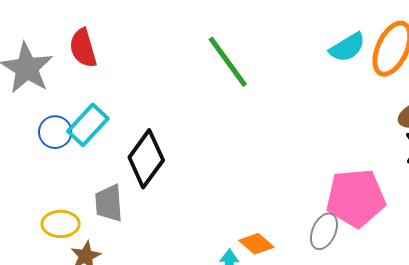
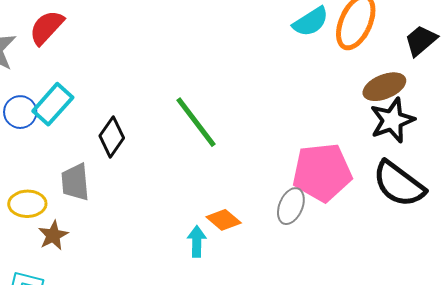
red semicircle: (83, 48) -> (47, 27), turned 60
green line: (228, 62) -> (196, 122), moved
black diamond: (146, 159) -> (112, 137), size x0.7

